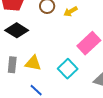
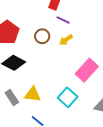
gray rectangle: (12, 65) -> (12, 98), turned -35

